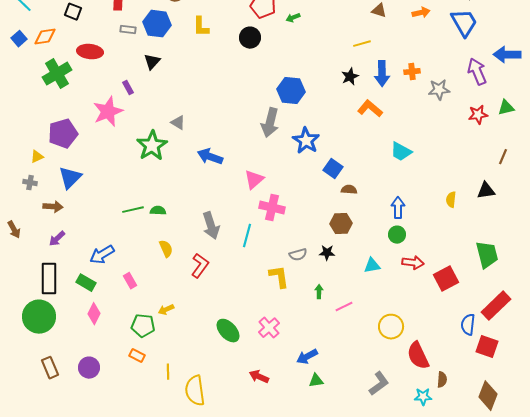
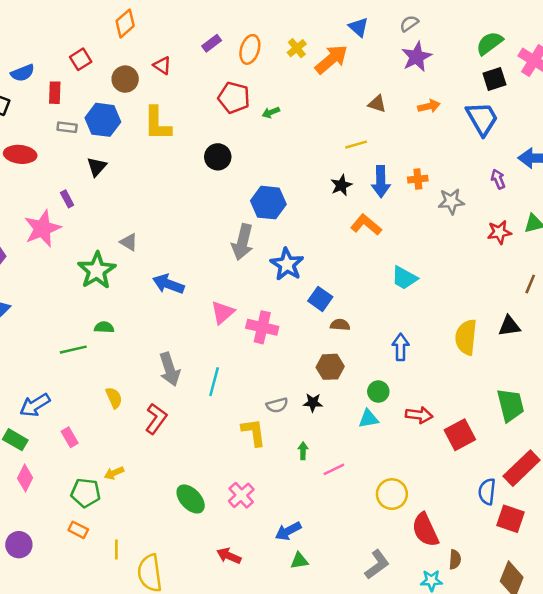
yellow L-shape: (201, 27) -> (157, 124), size x1.4
black circle: (250, 38) -> (218, 157), moved
purple arrow: (477, 72) -> (498, 179), size x0.6
yellow semicircle: (451, 200) -> (466, 337), size x1.8
pink cross: (272, 208) -> (262, 327), moved
green semicircle: (158, 211) -> (104, 327), moved
green circle: (397, 235) -> (378, 392), moved

